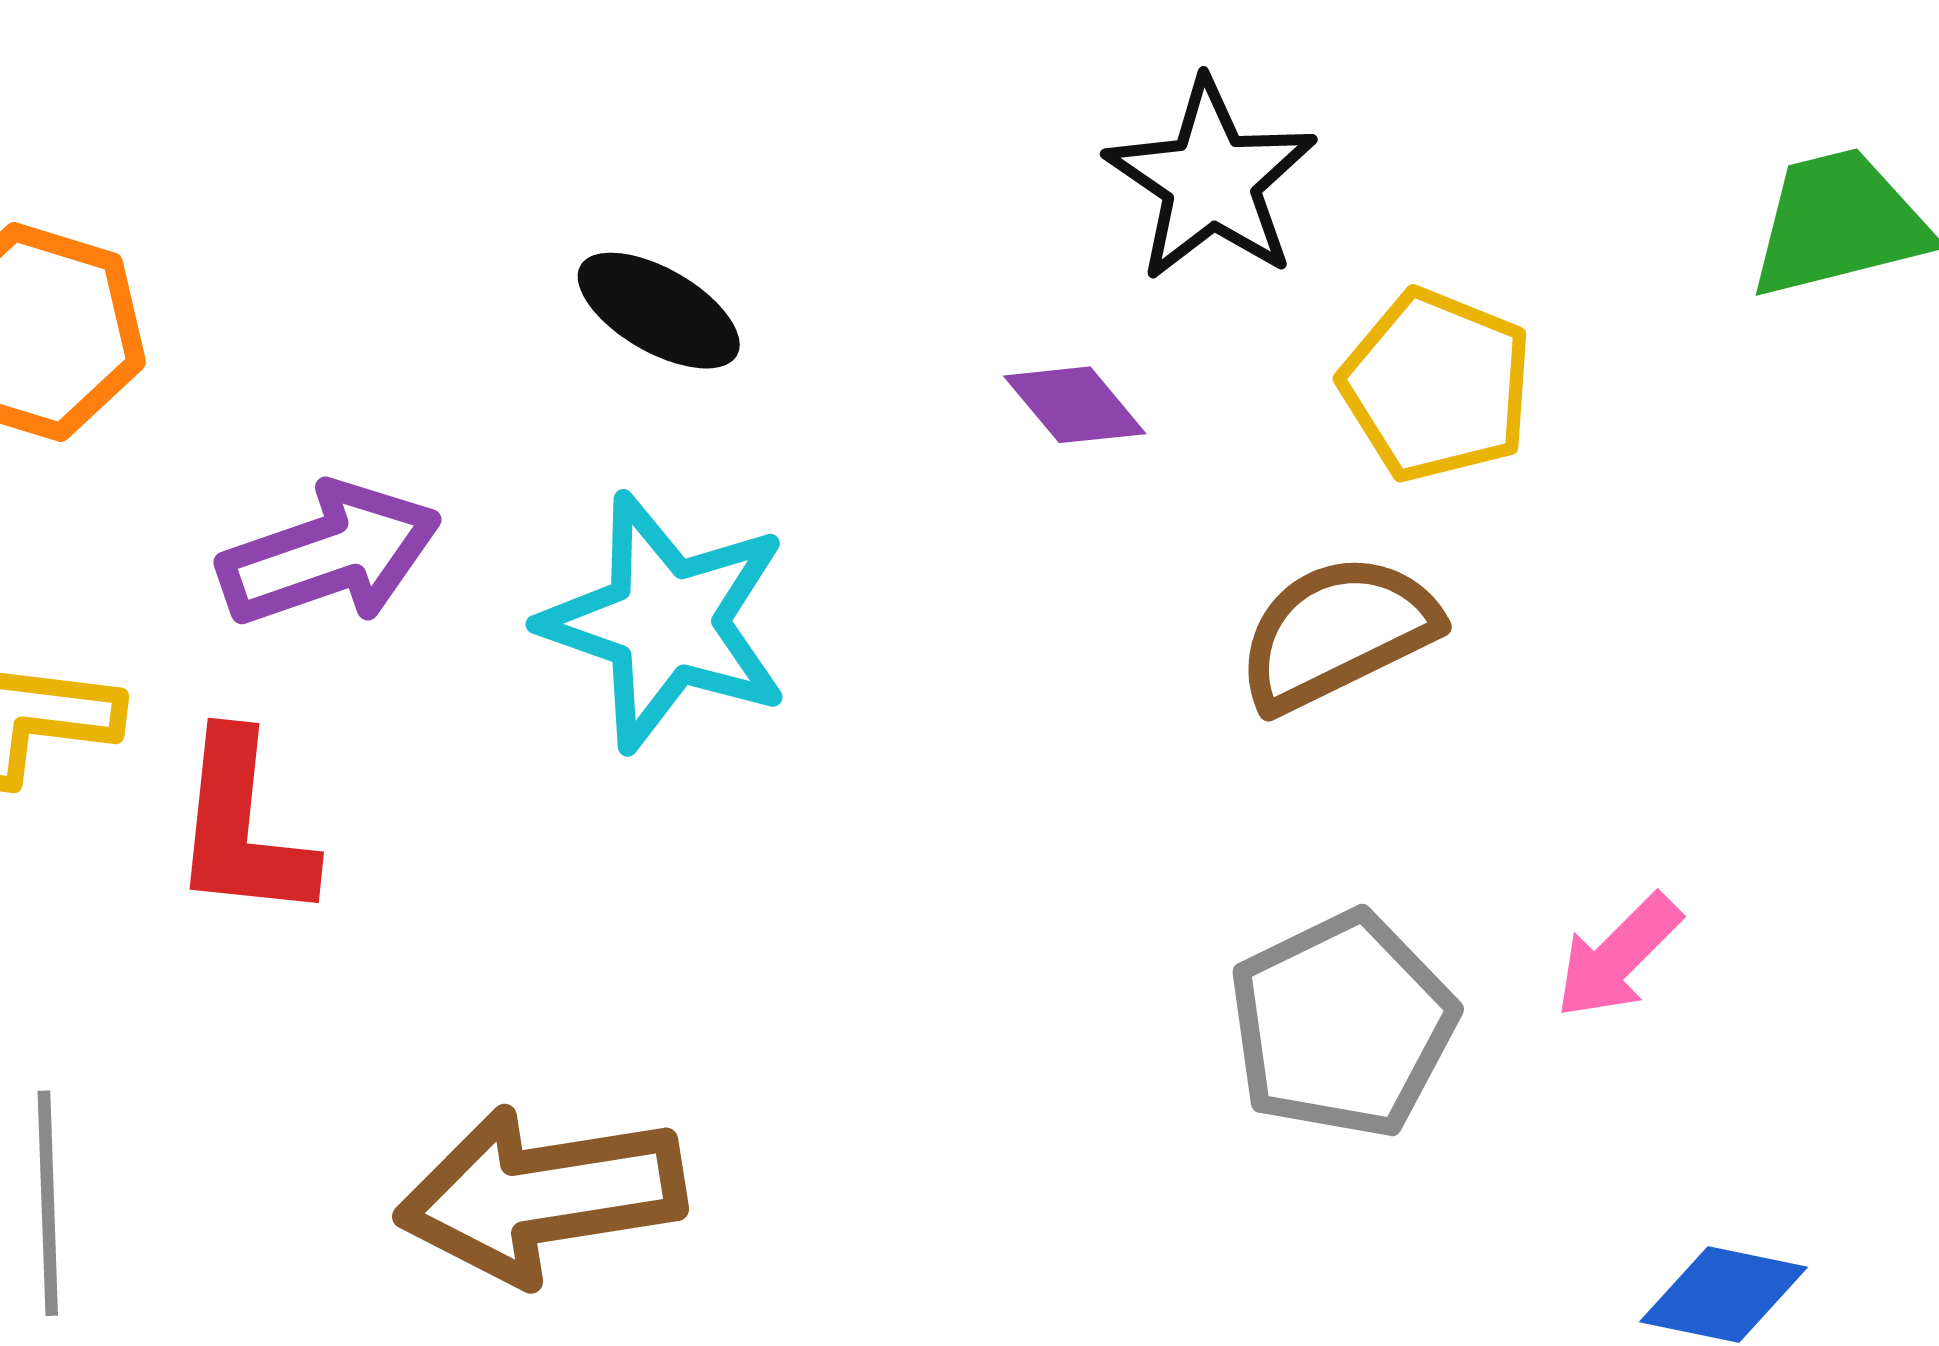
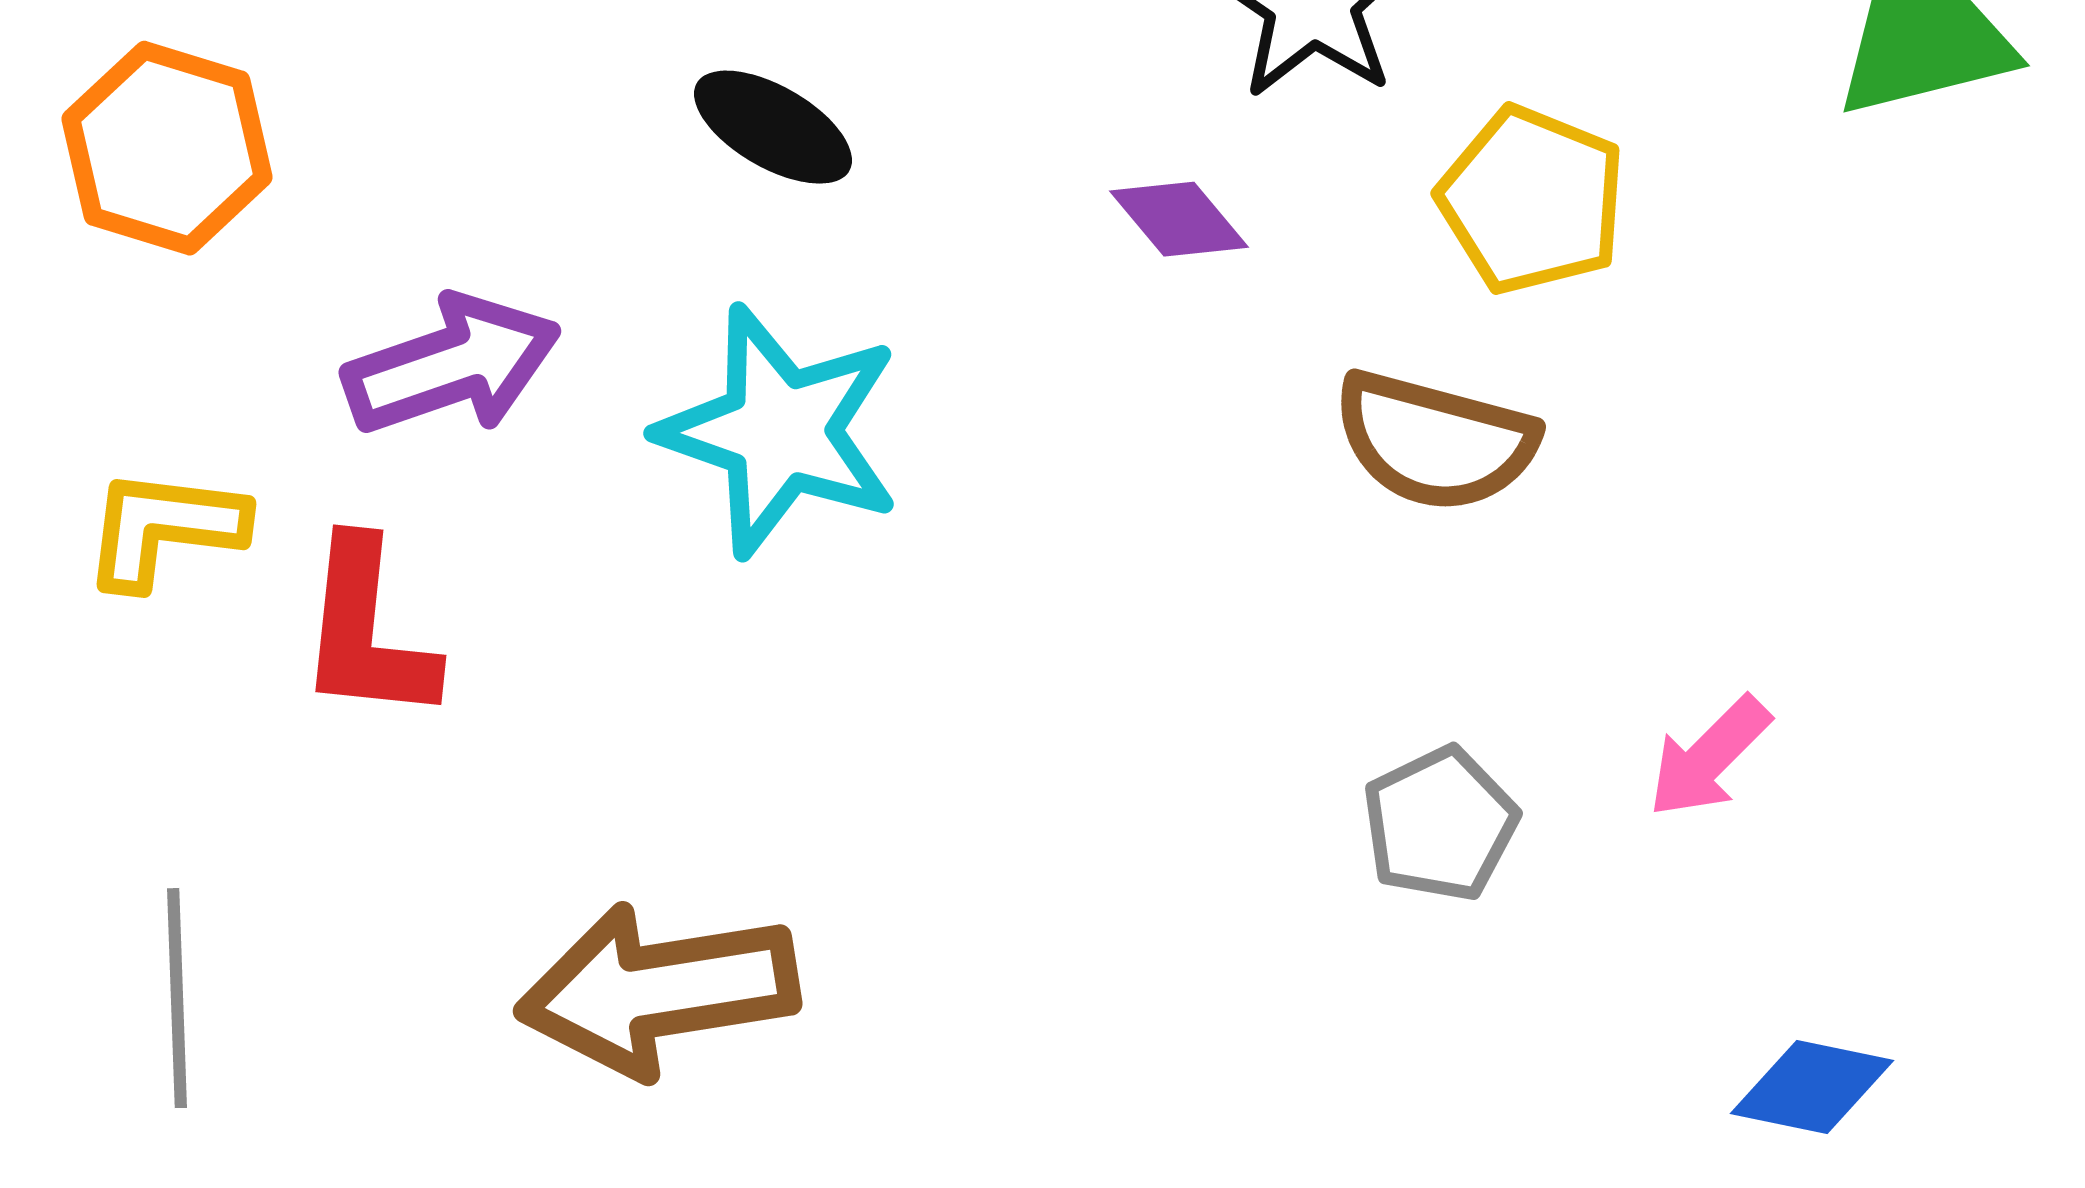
brown semicircle: (1337, 632) -> (1435, 441), turned -139
gray pentagon: (1342, 1025) -> (1440, 824), size x0.7

